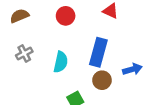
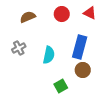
brown semicircle: (19, 16) -> (28, 17), moved
red circle: (66, 16) -> (62, 14), moved

